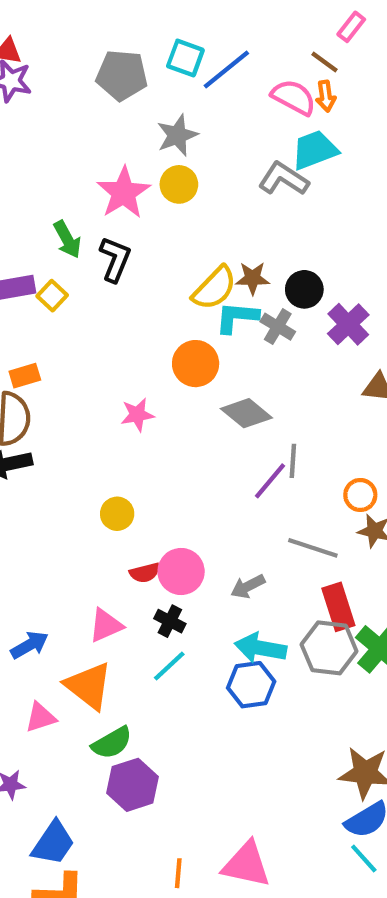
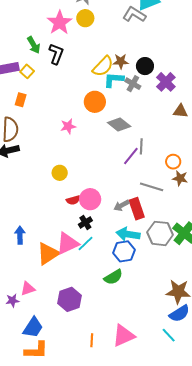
orange rectangle: (25, 376) -> (21, 100), moved, turned -56
red rectangle: (338, 607) -> (137, 209), moved
black cross: (170, 621) -> (85, 222), turned 32
pink triangle: (106, 625) -> (67, 243), moved, size x1.4
blue arrow: (29, 645) -> (20, 235), turned -60
orange triangle: (89, 686) -> (48, 254), turned 50
pink triangle: (40, 717) -> (28, 289), moved
green semicircle: (112, 743) -> (113, 277), moved
cyan line: (364, 858) -> (169, 335), moved
pink triangle: (246, 864) -> (124, 336), turned -35

